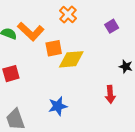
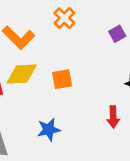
orange square: (54, 48) -> (62, 79), moved
yellow diamond: (71, 59) -> (22, 74), moved

